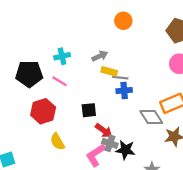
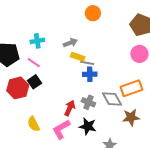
black square: (89, 110) -> (34, 82), moved, turned -32
red arrow: (104, 130) -> (70, 108), turned -105
yellow semicircle: (57, 142) -> (34, 124), moved
gray cross: (110, 143) -> (88, 102), moved

